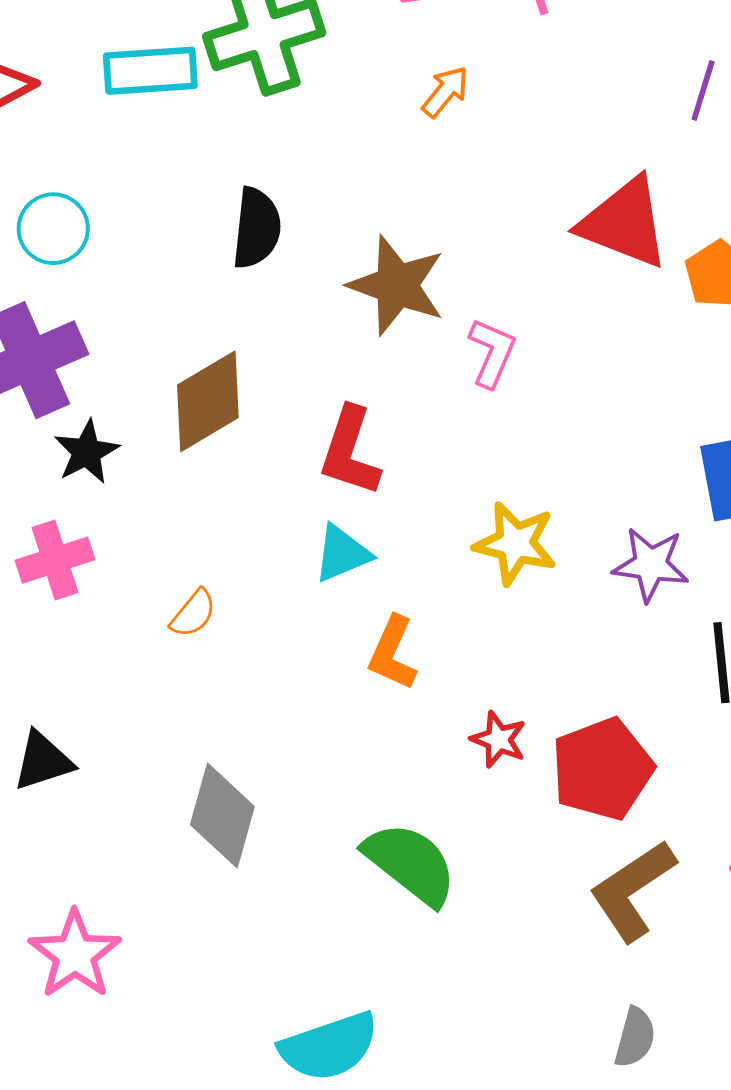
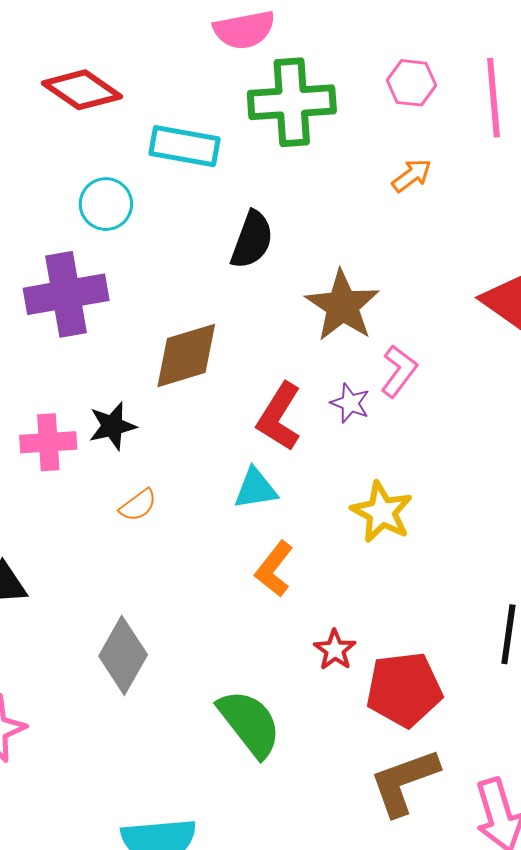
cyan rectangle: (150, 71) -> (185, 146), moved
black star: (87, 452) -> (112, 426), moved
purple star: (651, 564) -> (350, 403), moved, size x0.7

